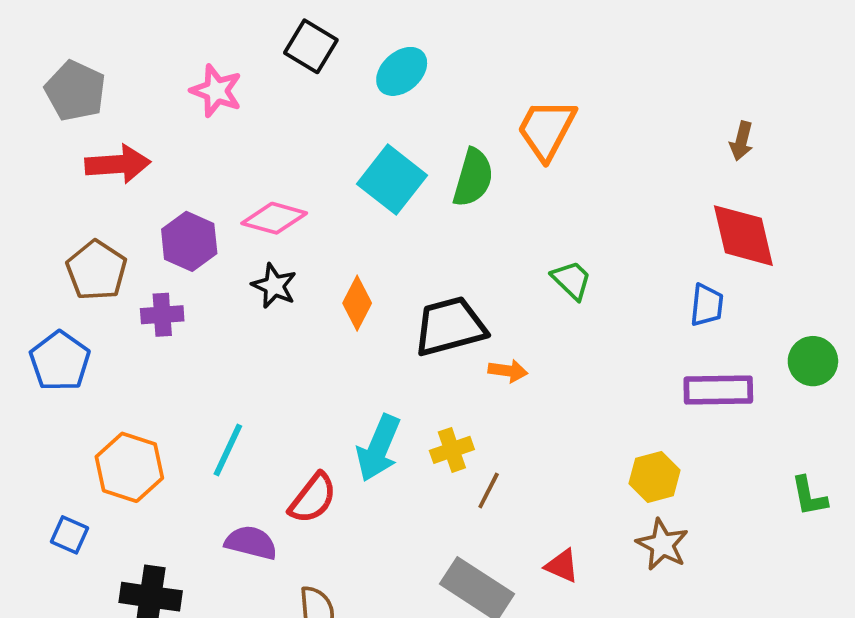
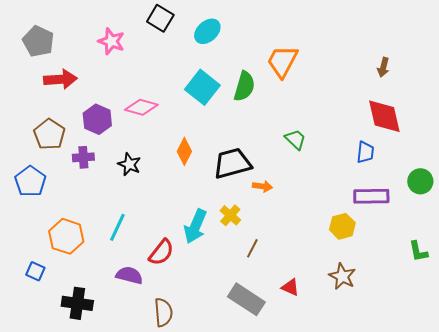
black star: (274, 286) -> (129, 164), moved
yellow cross: (452, 450) -> (230, 215), moved, turned -30
yellow hexagon: (655, 477) -> (342, 226), moved

